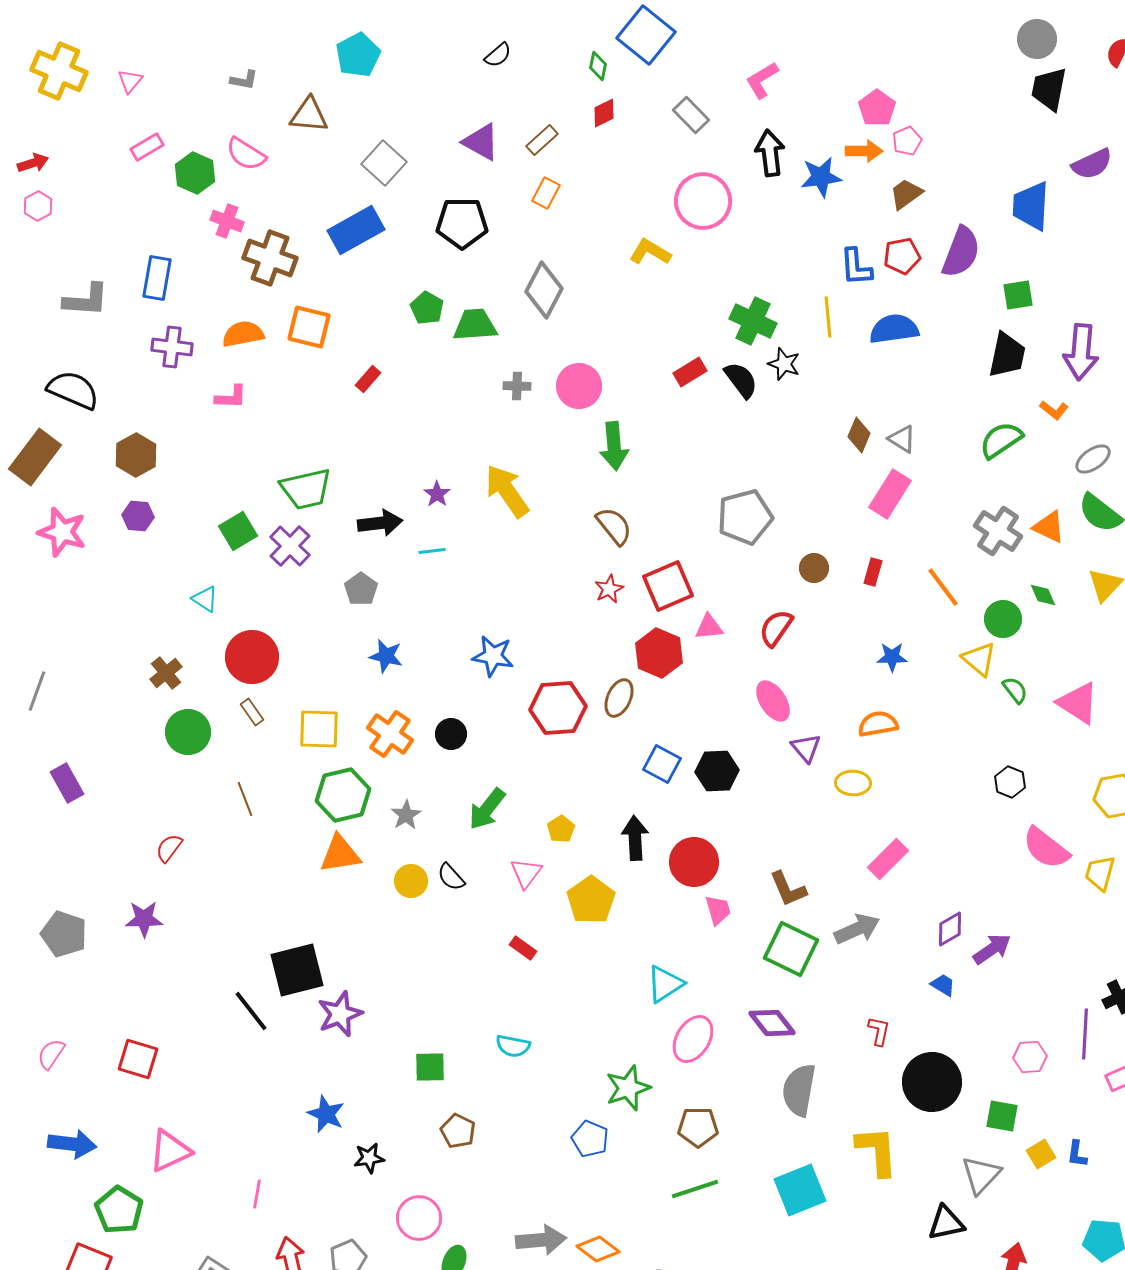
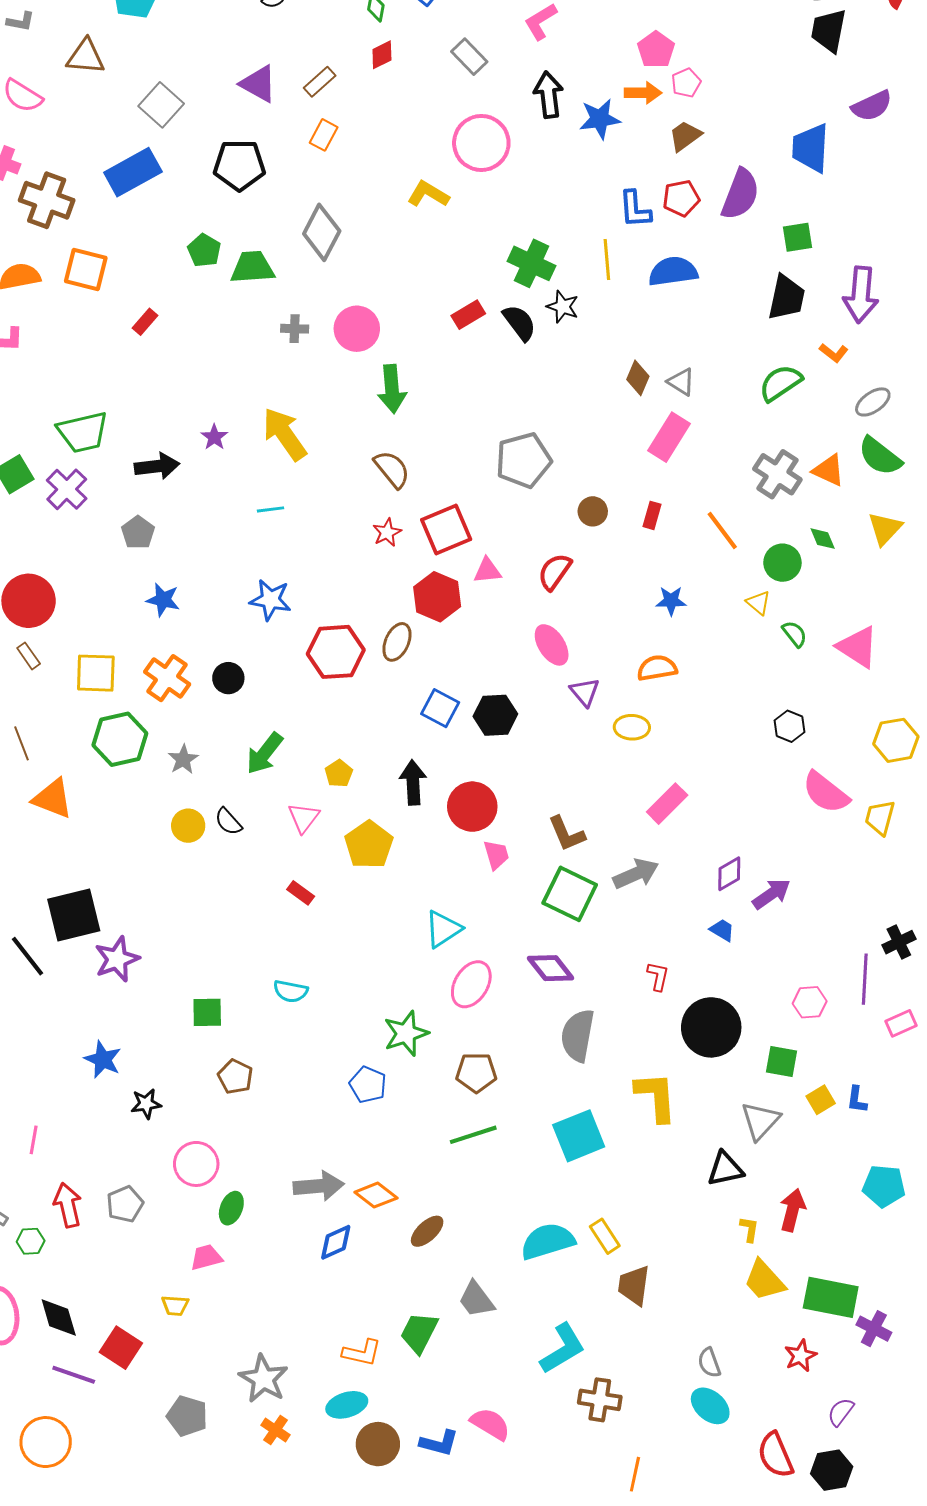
cyan line: (432, 551) -> (270, 509), moved
yellow triangle: (979, 659) -> (758, 603), size x0.7
orange triangle: (340, 854) -> (53, 799), moved, turned 30

